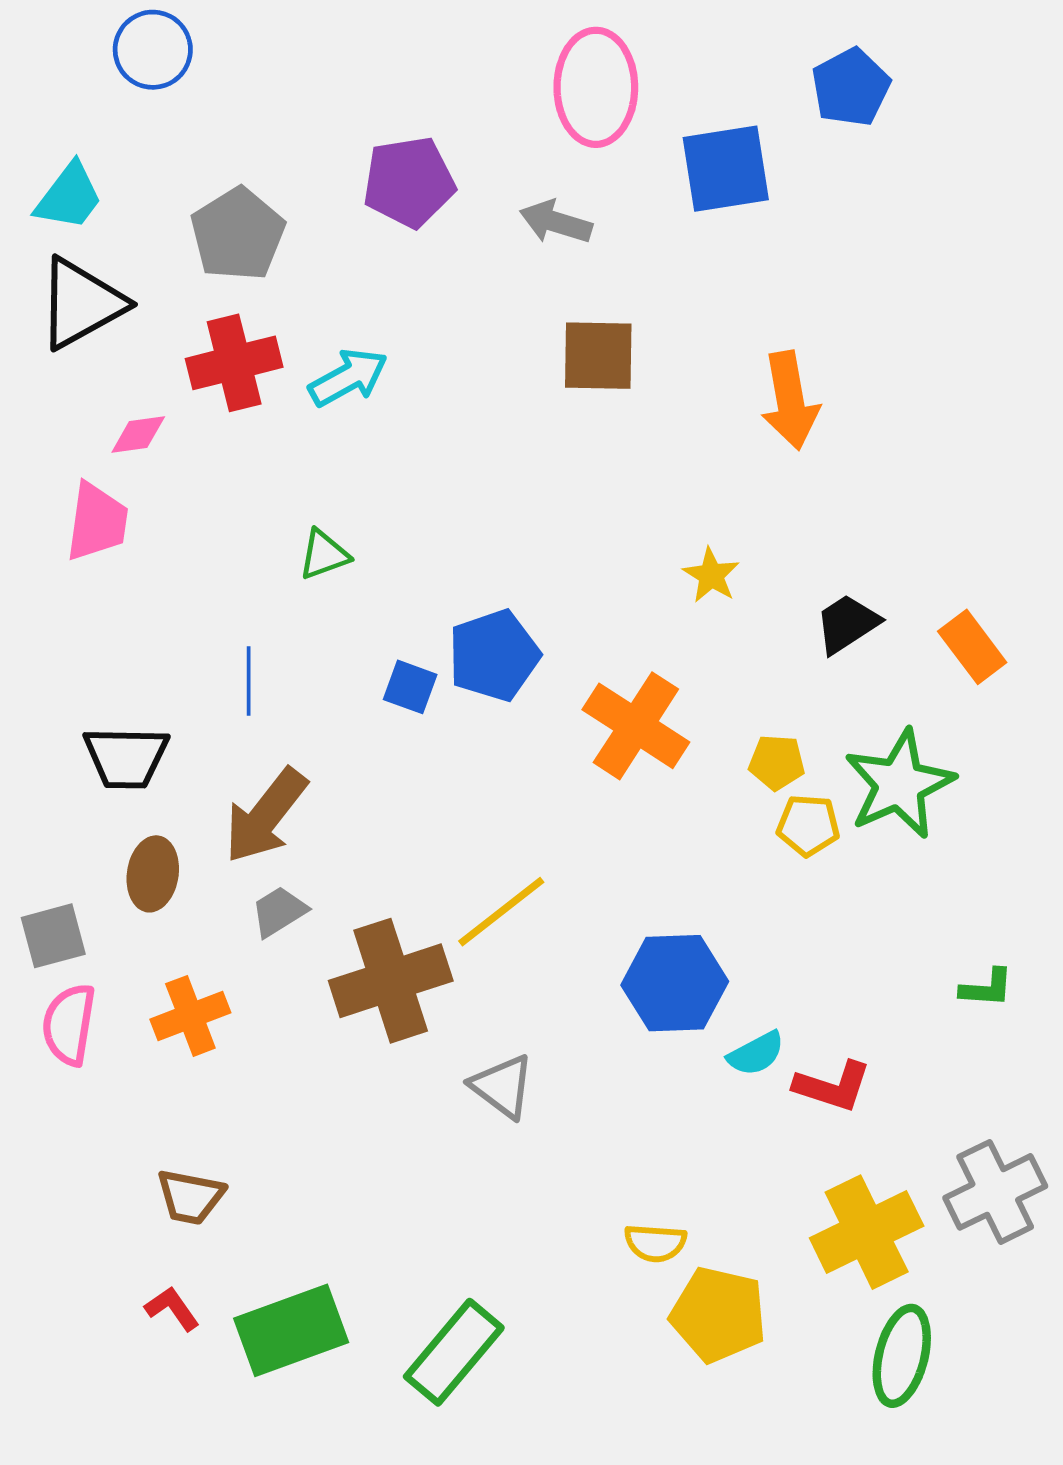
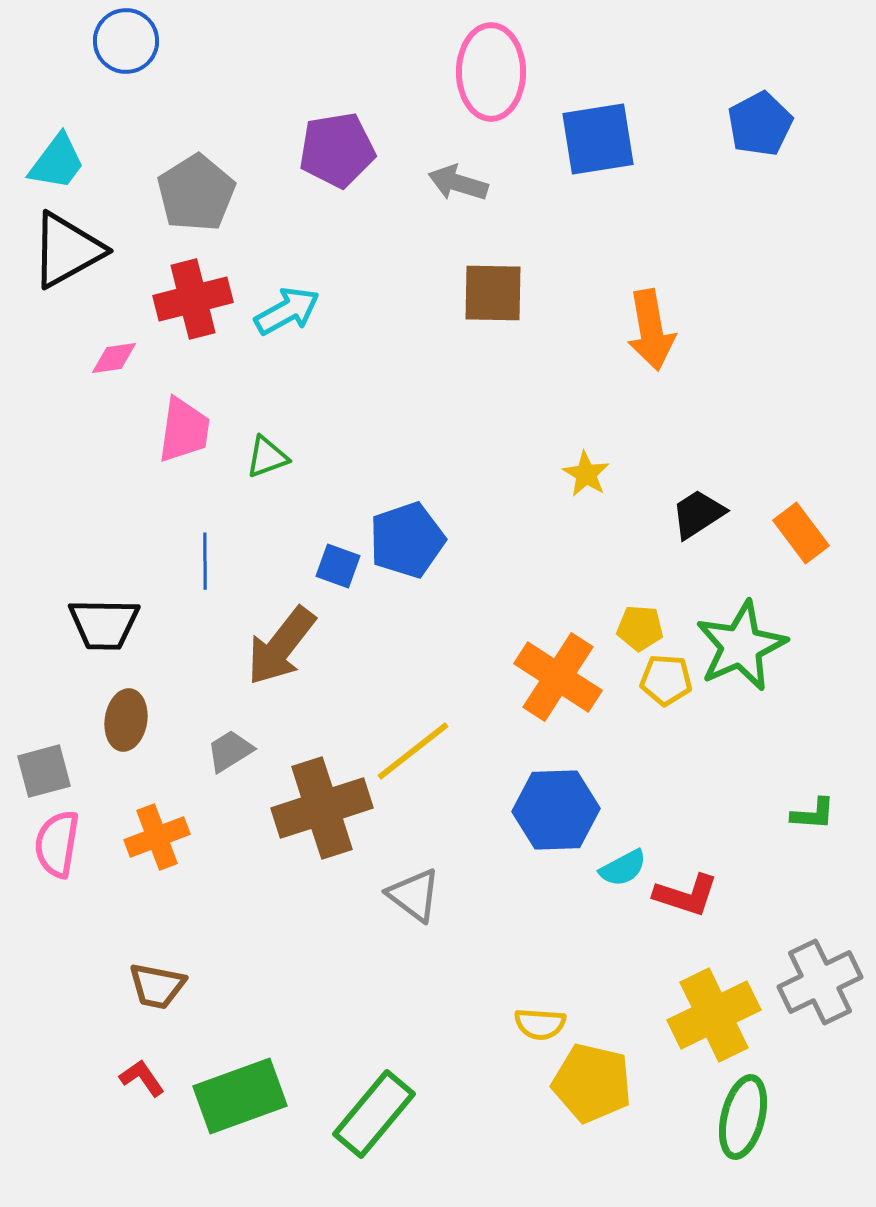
blue pentagon: (851, 87) -> (760, 124), moved
pink trapezoid: (97, 522) -> (184, 430), moved
orange cross: (636, 726) -> (558, 677), moved
brown arrow: (266, 816) -> (281, 646), moved

